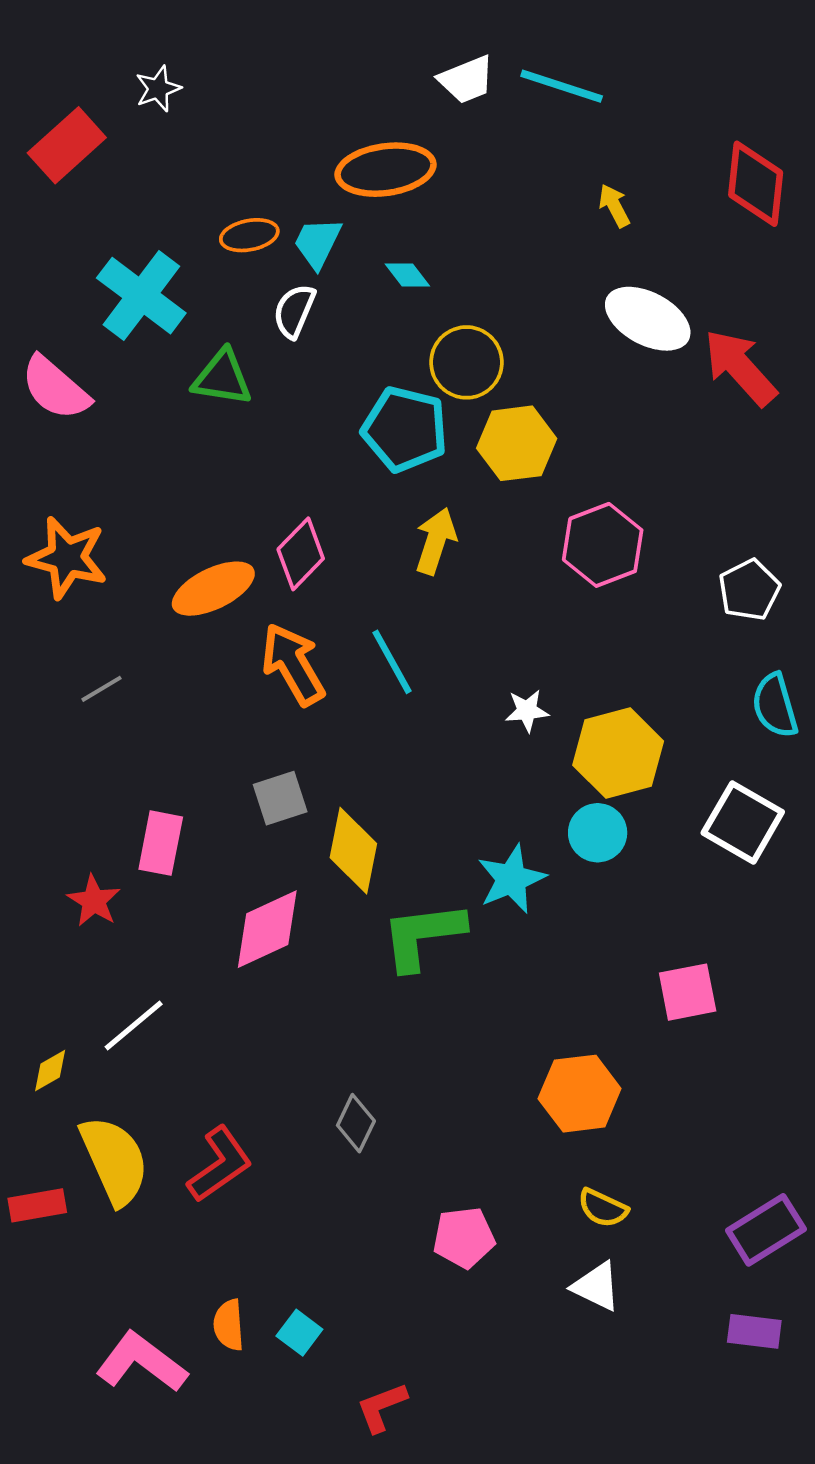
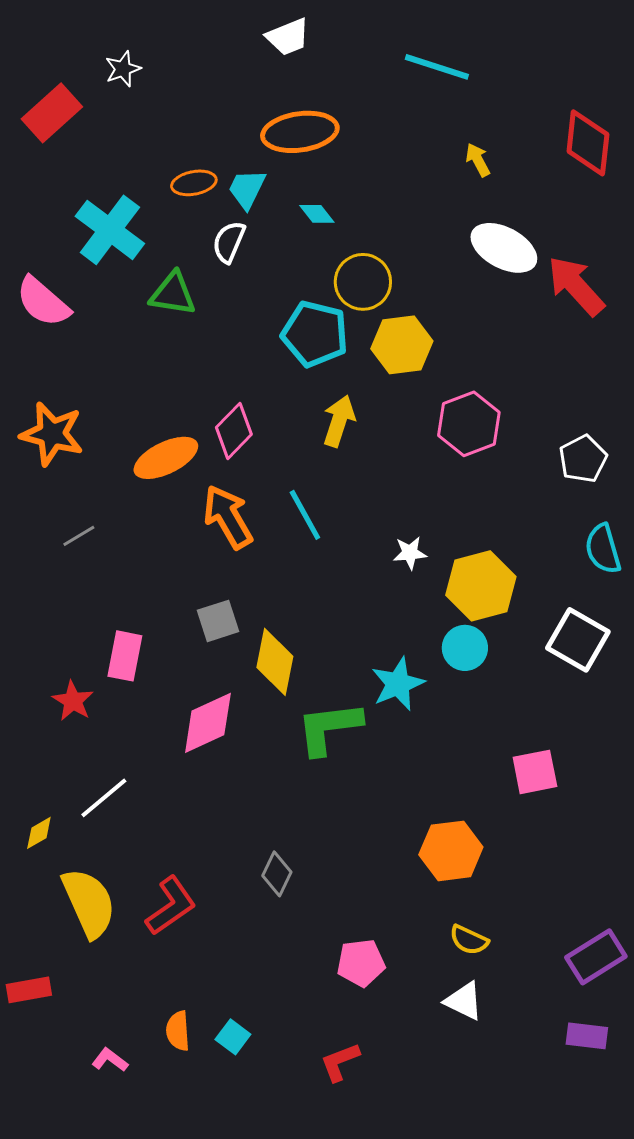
white trapezoid: (466, 80) -> (288, 37), moved
red rectangle: (37, 1205) -> (29, 990), moved
pink L-shape: (141, 1362) -> (110, 1060), size x0.5
red L-shape: (382, 1407) -> (340, 1062), moved

